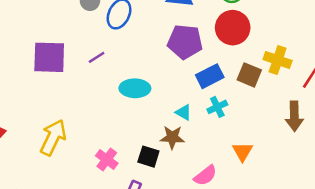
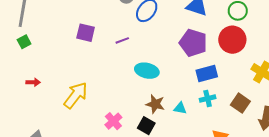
purple square: (49, 57) -> (86, 33), size x0.7
brown square: (249, 75) -> (240, 103), moved
cyan triangle: (184, 112) -> (180, 108), moved, turned -32
brown star: (172, 137) -> (155, 104), moved

